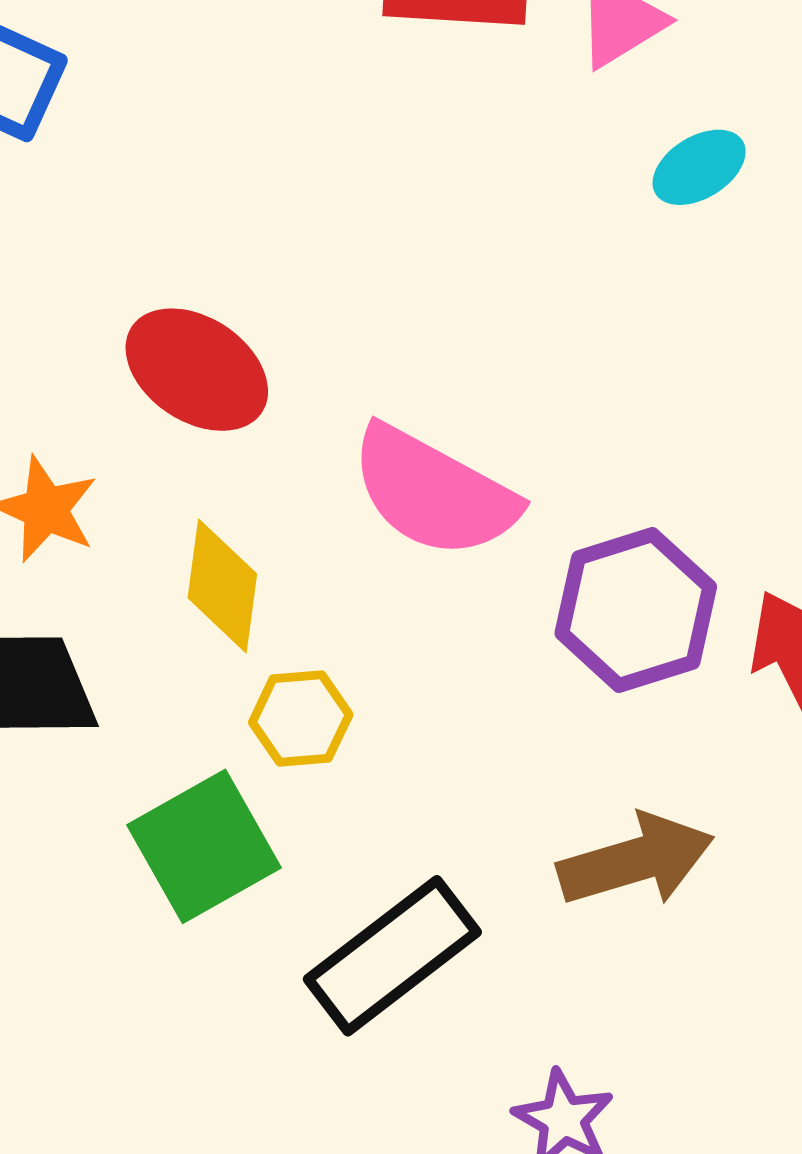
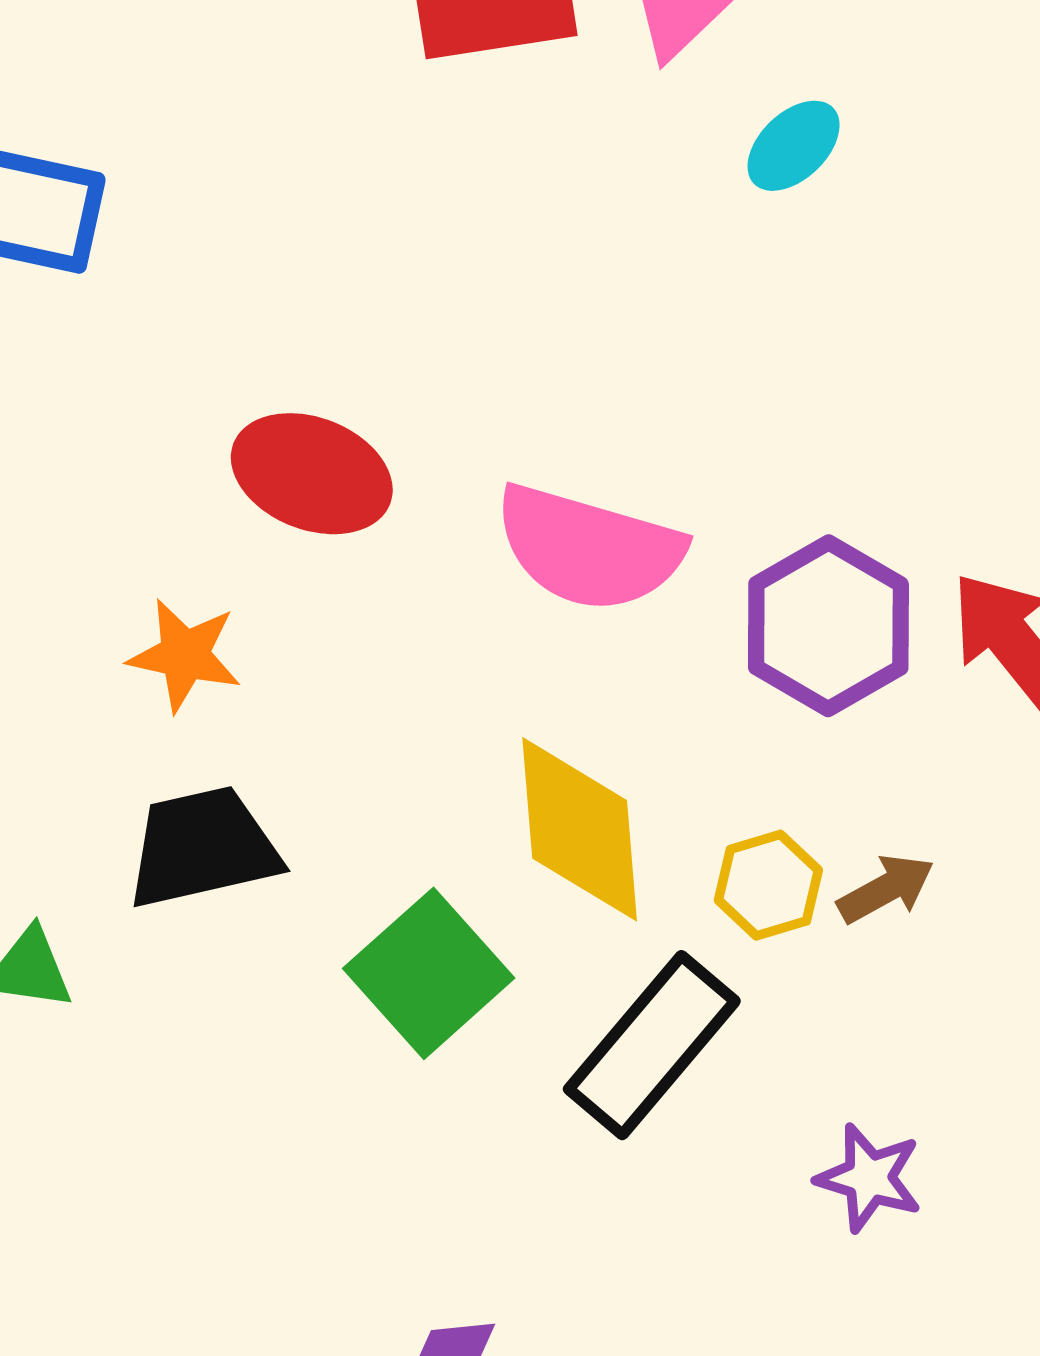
yellow diamond: (222, 586) -> (580, 829), moved, size x1.4
yellow hexagon: (301, 718) -> (768, 885), moved
brown arrow: (636, 860) -> (886, 889), size x0.6

